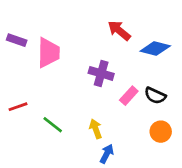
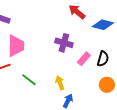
pink trapezoid: (48, 53) -> (16, 46), moved
black semicircle: (155, 96) -> (103, 59), turned -98

